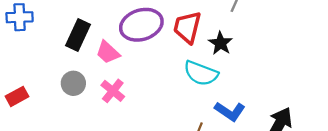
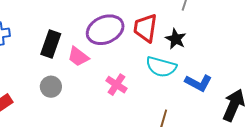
pink cross: (113, 91) -> (116, 85), moved
blue L-shape: (230, 111) -> (198, 83), moved

